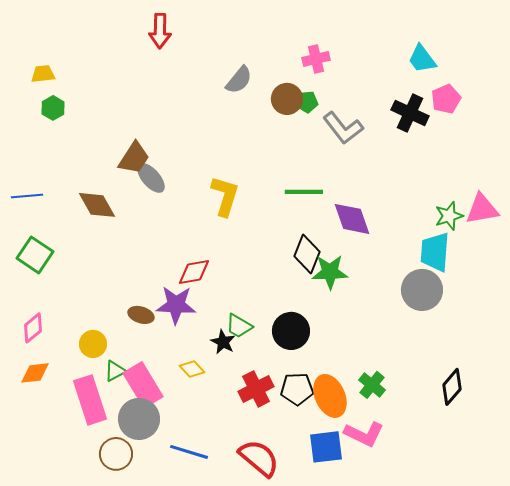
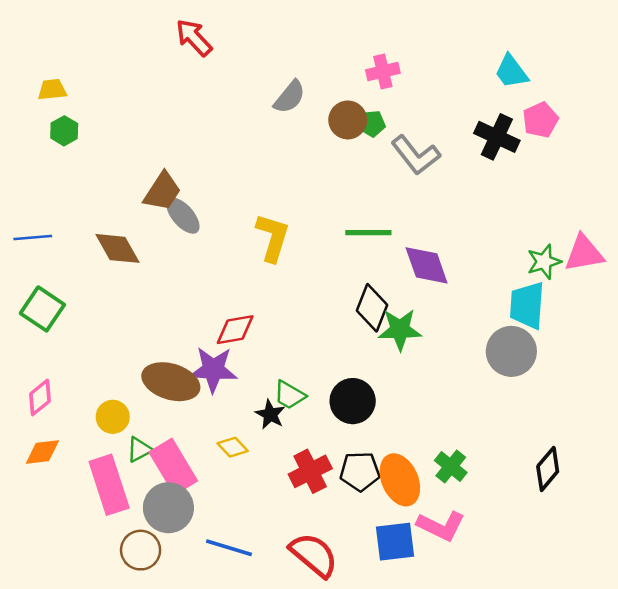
red arrow: (160, 31) -> (194, 38), turned 136
brown ellipse: (141, 315) -> (171, 382), size x1.8

